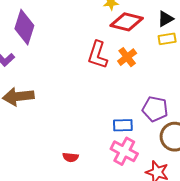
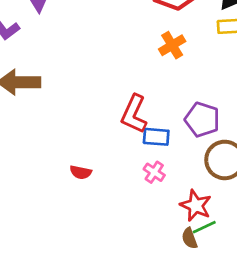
red L-shape: (98, 55) -> (134, 114), moved
pink cross: (124, 151) -> (154, 172), size x0.6

